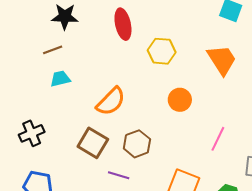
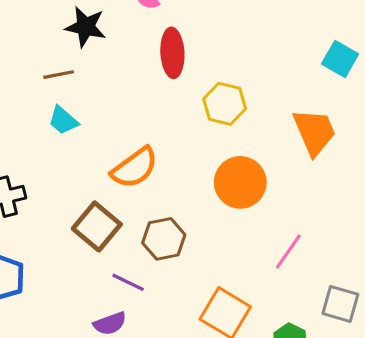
cyan trapezoid: (60, 79) -> (63, 120), turned -135
orange circle: (180, 100) -> (240, 182), size x1.4

